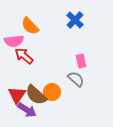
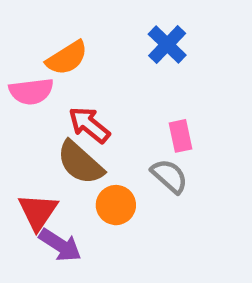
orange semicircle: (30, 26) -> (67, 58), turned -78
red arrow: (24, 56) -> (89, 125), moved
brown semicircle: (36, 95) -> (80, 163), moved

